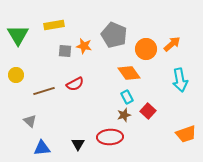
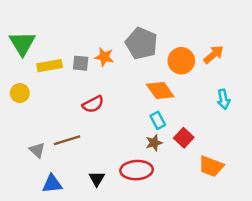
yellow rectangle: (54, 25) -> (50, 66), moved
cyan arrow: (180, 80) -> (224, 99), size x0.7
brown line: (44, 91) -> (67, 140), moved
orange trapezoid: (186, 134) -> (211, 166), moved, turned 40

